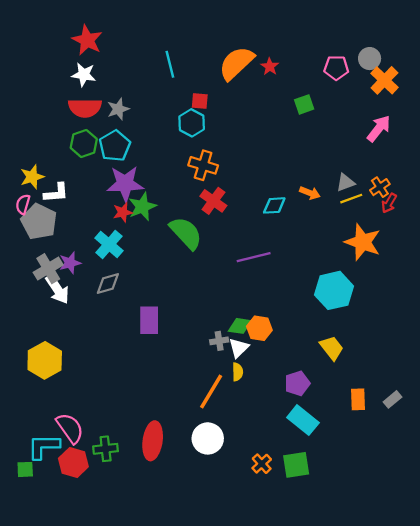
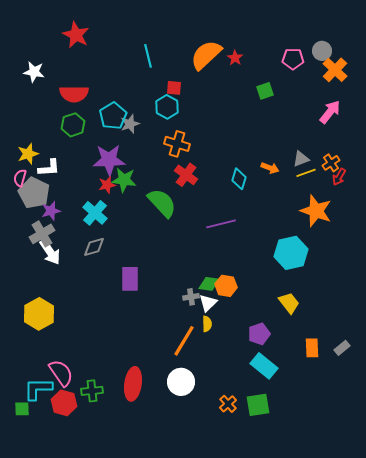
white star: (84, 75) -> (34, 72), moved
gray star: (118, 109) -> (130, 124), moved
cyan pentagon: (115, 146) -> (113, 116), moved
cyan diamond: (274, 205) -> (239, 179), turned -70
green star: (142, 207) -> (124, 180), turned 30
purple star: (70, 263) -> (51, 211), moved

